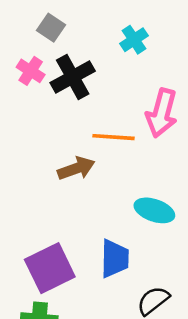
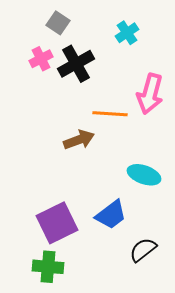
pink cross: (31, 71) -> (41, 59), turned 30
blue trapezoid: (115, 258) -> (111, 215), turned 52

